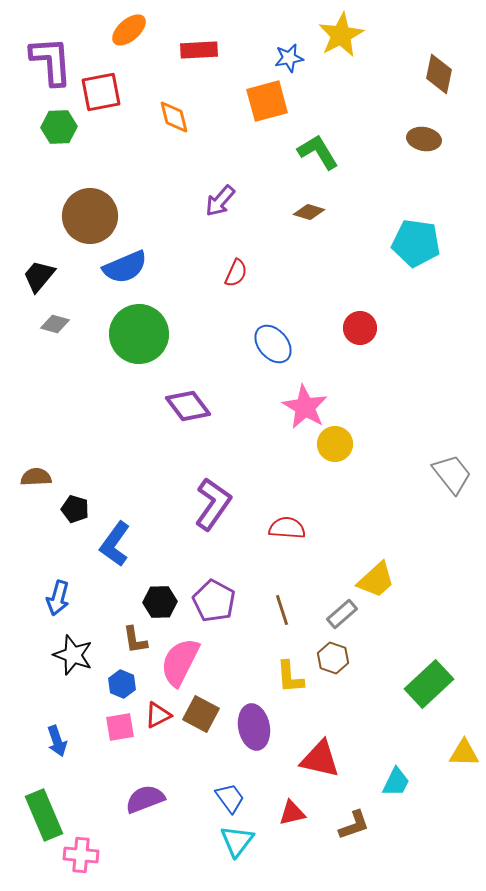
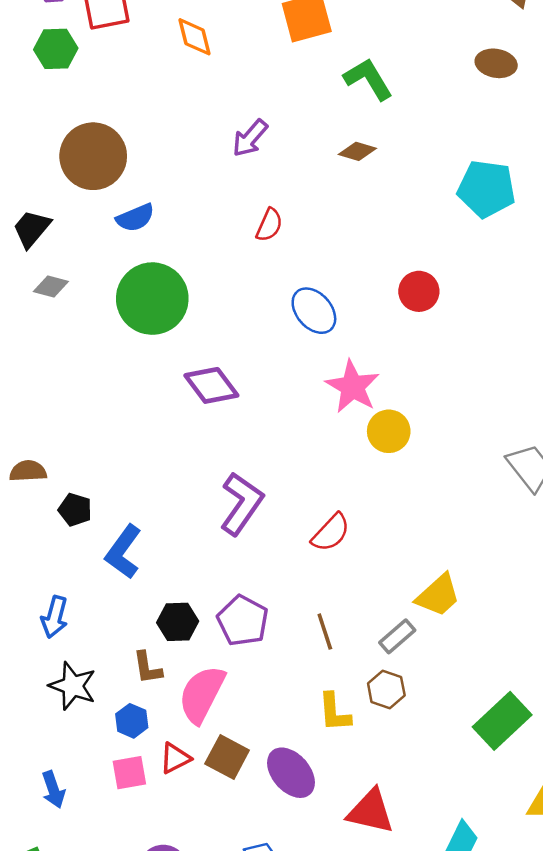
blue semicircle: (125, 267) -> (135, 218), size x0.7
red semicircle: (287, 528) -> (331, 533), turned 129
purple ellipse: (254, 727) -> (291, 773), turned -30

